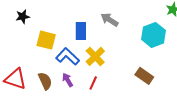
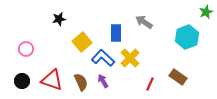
yellow square: (46, 40) -> (82, 42), turned 36
red line: (93, 83) -> (150, 84), moved

